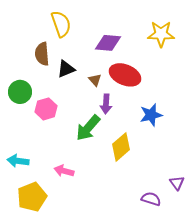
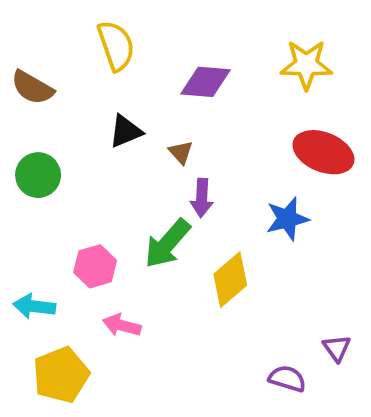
brown semicircle: (42, 54) -> (32, 88), moved, turned -55
red ellipse: (125, 75) -> (323, 152), moved
pink hexagon: (46, 109) -> (95, 266), moved

